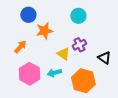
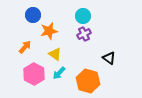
purple cross: (79, 45) -> (84, 34), moved
yellow triangle: (63, 54) -> (55, 54), moved
cyan arrow: (54, 73) -> (59, 73), turned -32

